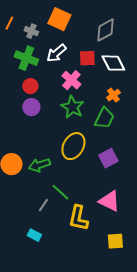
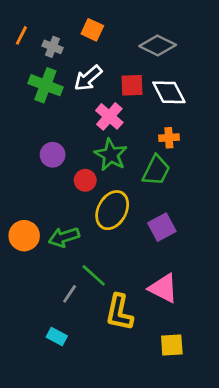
orange square: (59, 19) -> (92, 30), size x0.7
gray diamond: (105, 30) -> (158, 45), turned 55
red circle: (30, 86) -> (85, 180), moved
orange cross: (113, 95) -> (169, 138), turned 32

